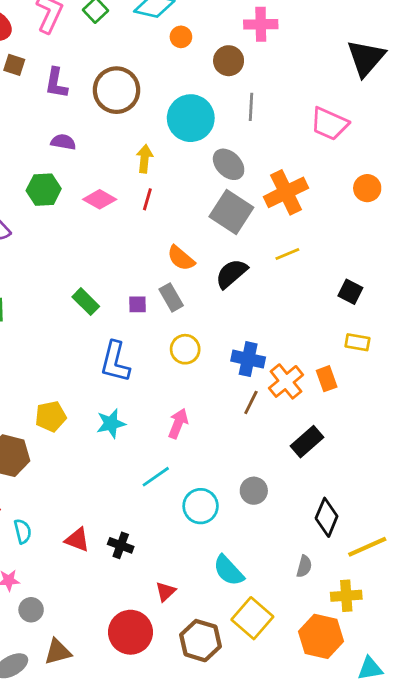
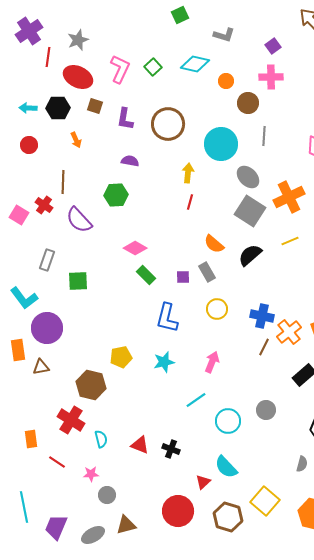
orange circle: (181, 37) -> (226, 81), moved
pink diamond: (100, 199) -> (135, 248), moved
cyan semicircle: (229, 571) -> (226, 467), moved

